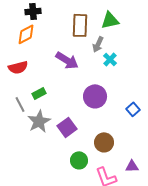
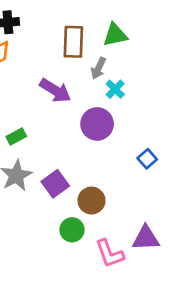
purple circle: (95, 96) -> (97, 124), moved
brown circle: (104, 142) -> (91, 201), moved
purple triangle: (132, 166) -> (146, 238), size x1.5

